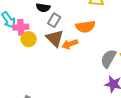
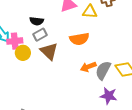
gray rectangle: (54, 20) -> (40, 35), moved, turned 32
orange arrow: (70, 44) -> (88, 67), moved

